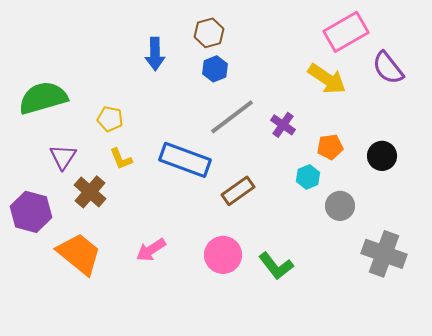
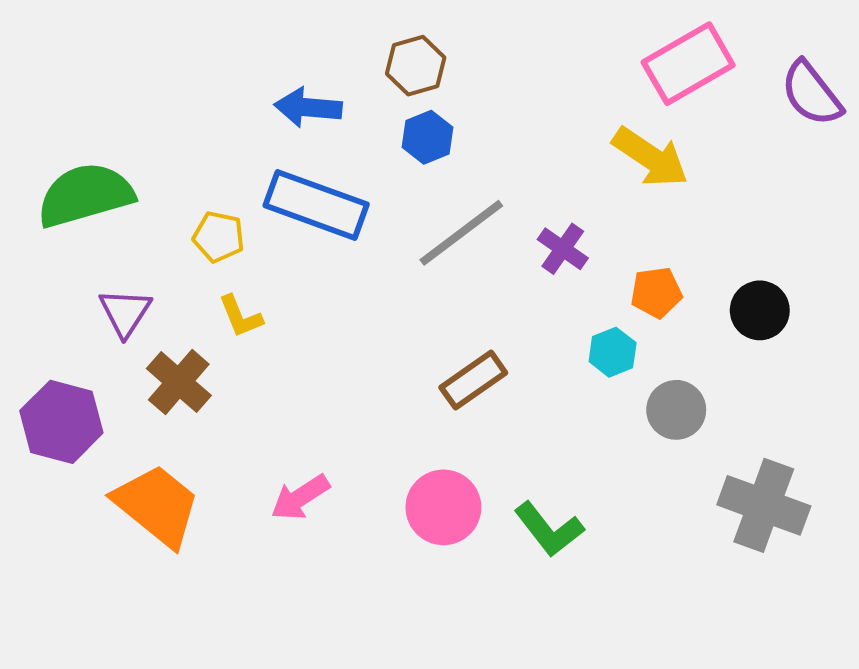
blue arrow: (155, 54) -> (308, 107), turned 96
purple semicircle: (388, 68) -> (812, 94), moved
blue rectangle: (185, 160) -> (316, 205), moved

